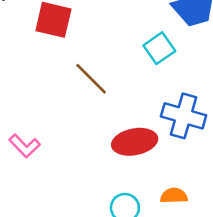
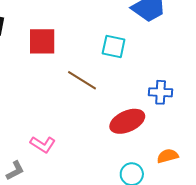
cyan square: (159, 48) -> (114, 46), moved, turned -30
blue cross: (184, 116) -> (161, 92), size x0.7

